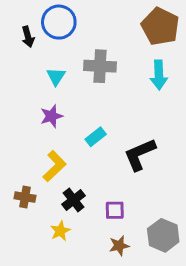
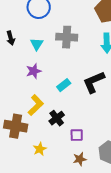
black arrow: (28, 37) -> (11, 38), moved
black L-shape: (140, 154) -> (94, 82), moved
brown cross: (25, 197) -> (16, 126), size x1.6
black cross: (74, 200) -> (57, 118), moved

